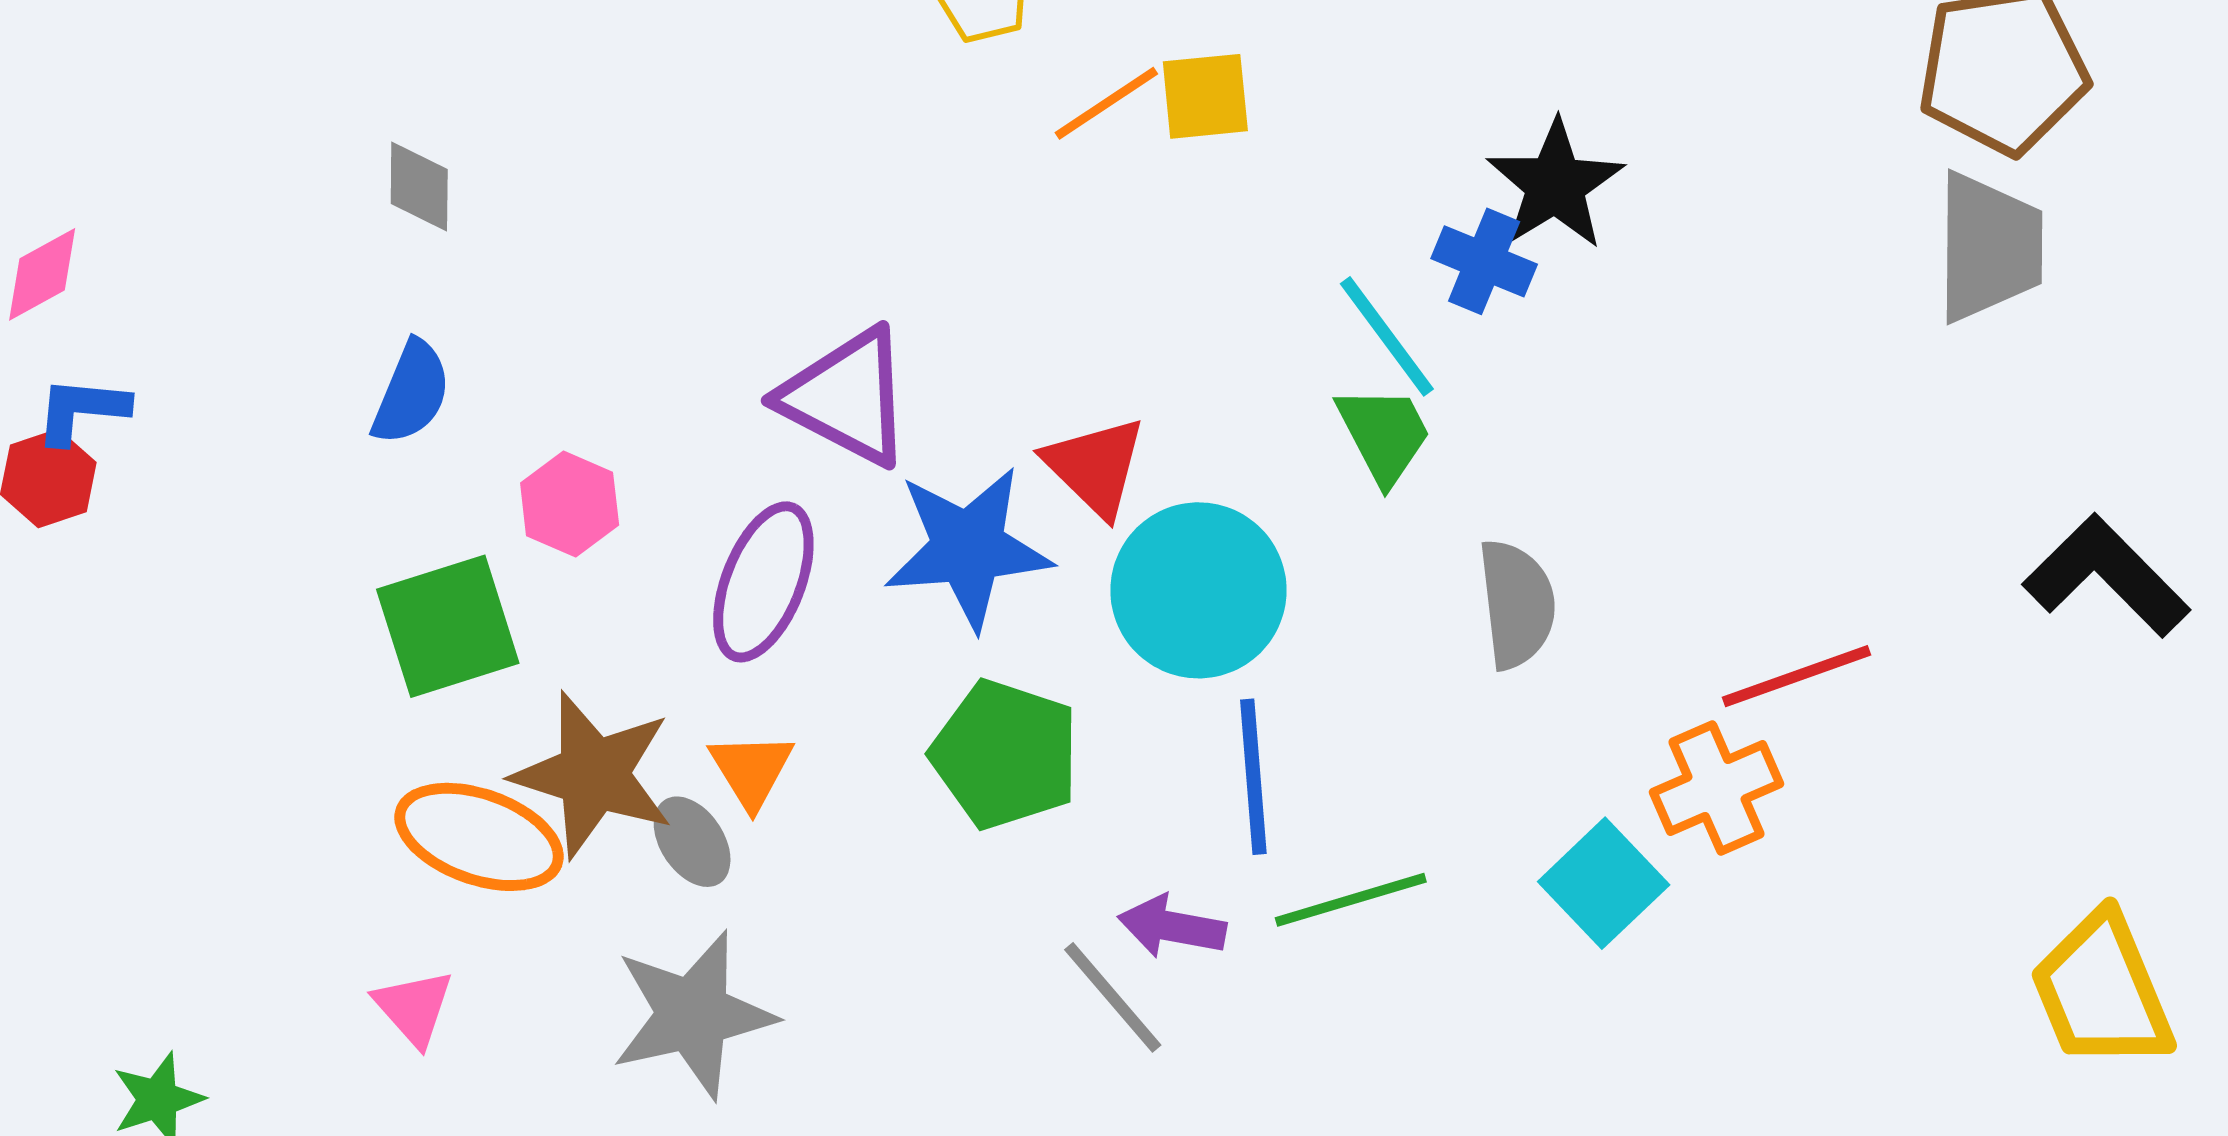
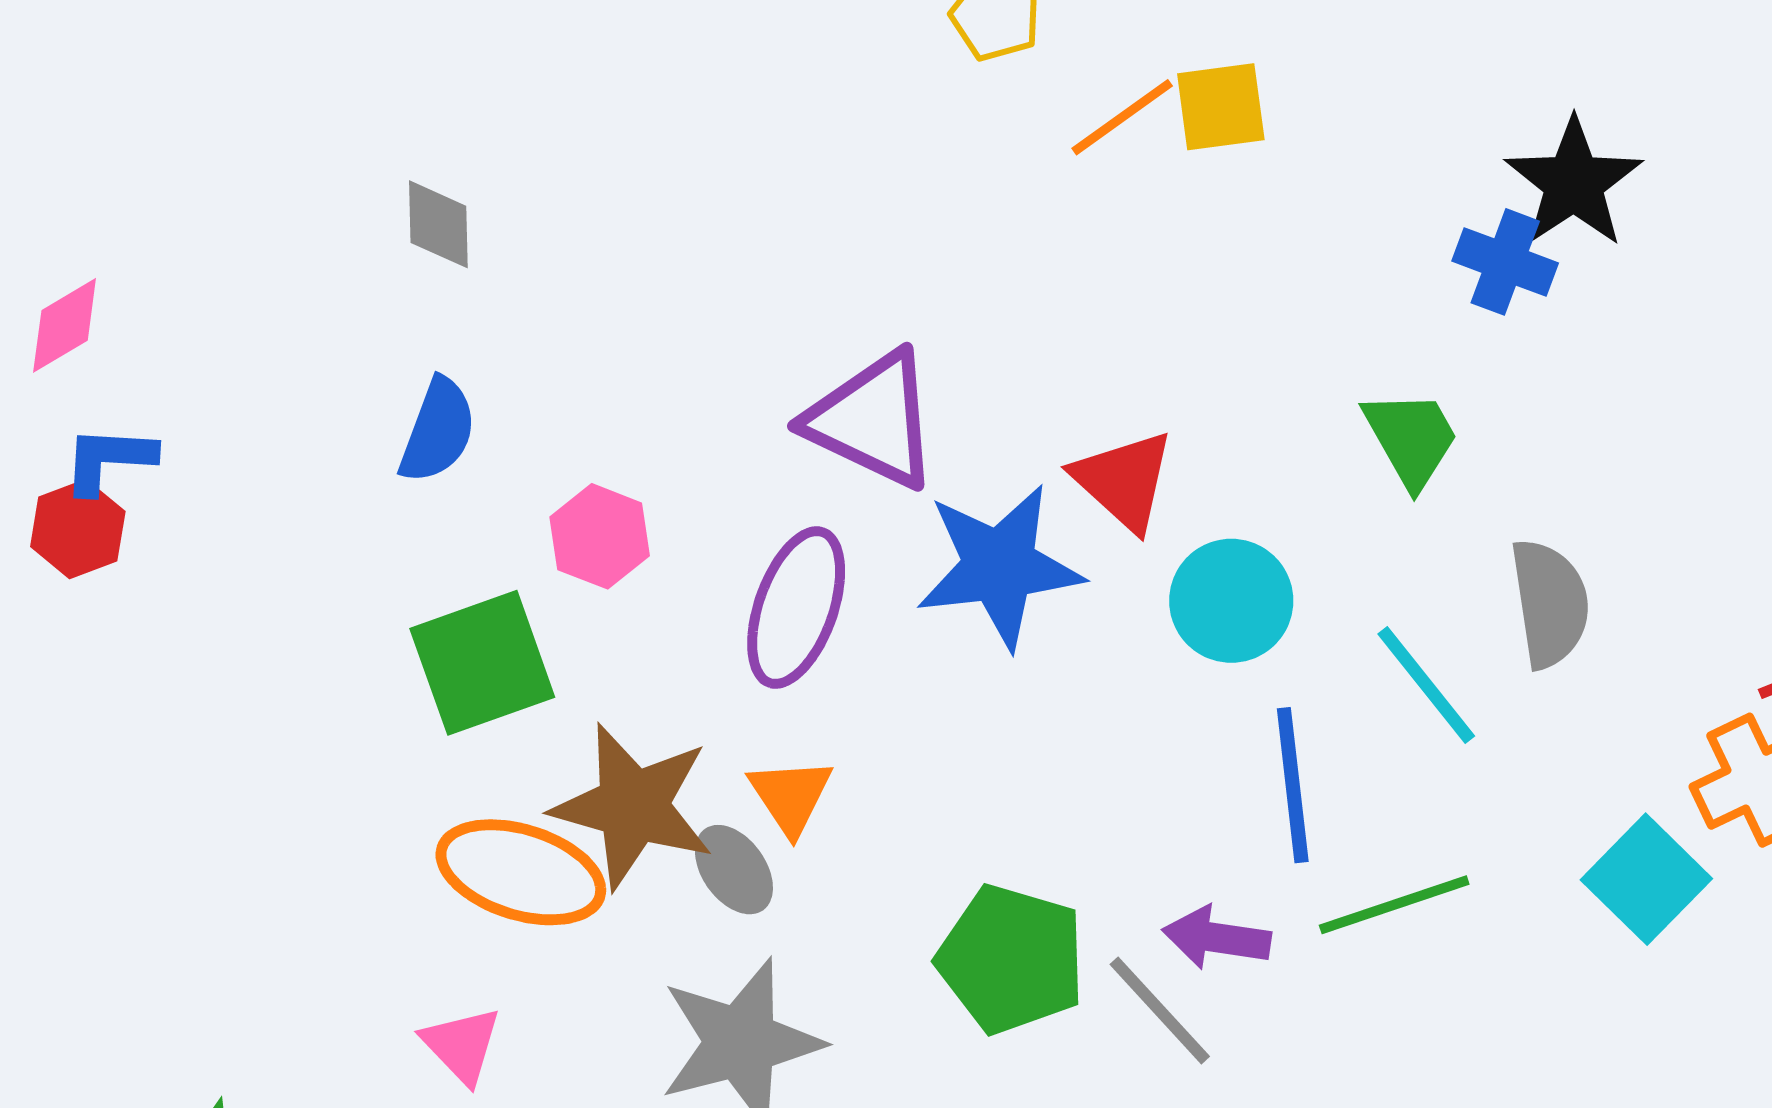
cyan line: (1387, 336) -> (1426, 685), moved
cyan circle: (1198, 590) -> (1231, 601), size x0.7
green pentagon: (1005, 754) -> (1011, 959), moved

